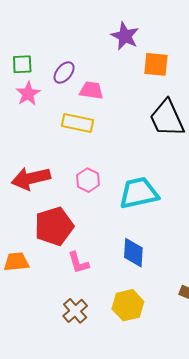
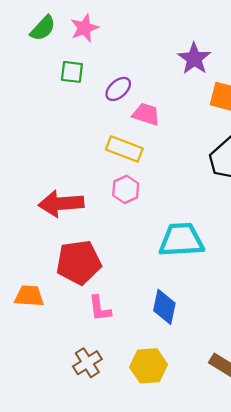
pink star: (28, 94) -> (84, 28), moved
pink hexagon: (88, 180) -> (126, 189), moved

